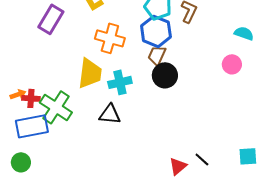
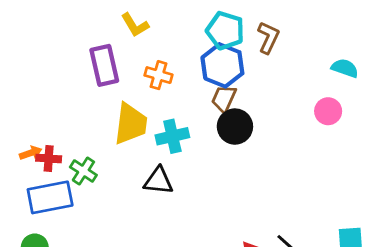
purple rectangle: (51, 19) -> (104, 65), moved, turned -44
orange cross: (110, 38) -> (158, 75), size x0.7
green cross: (56, 107) -> (83, 171), size x0.6

